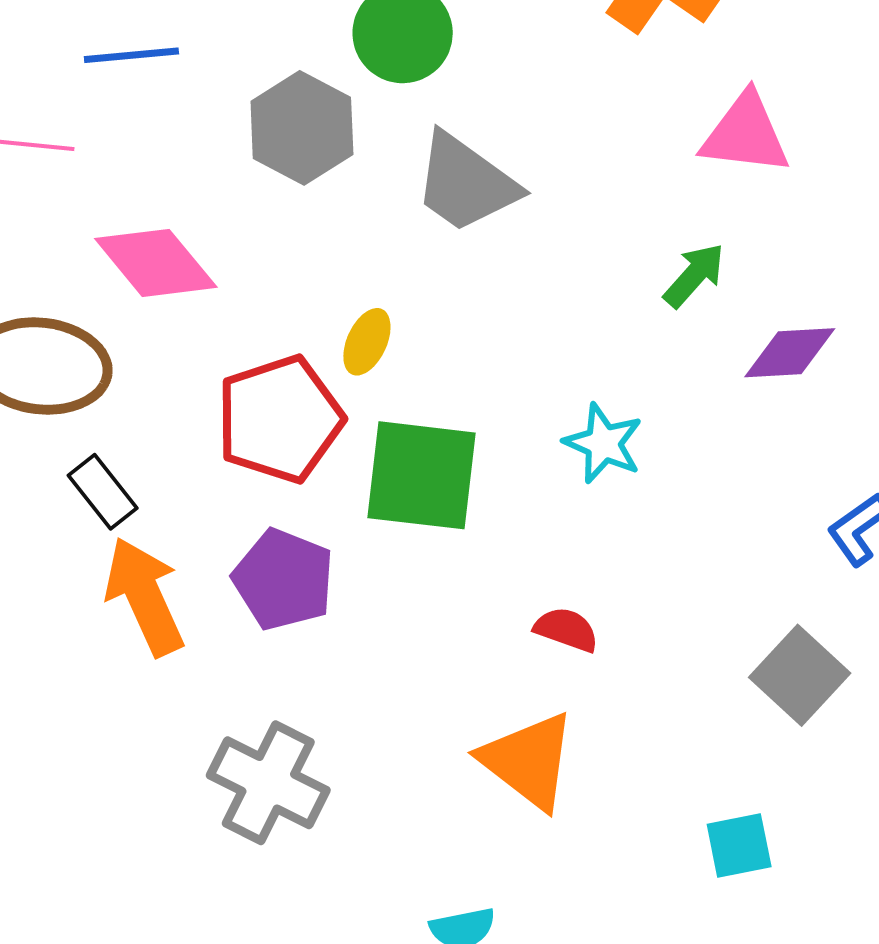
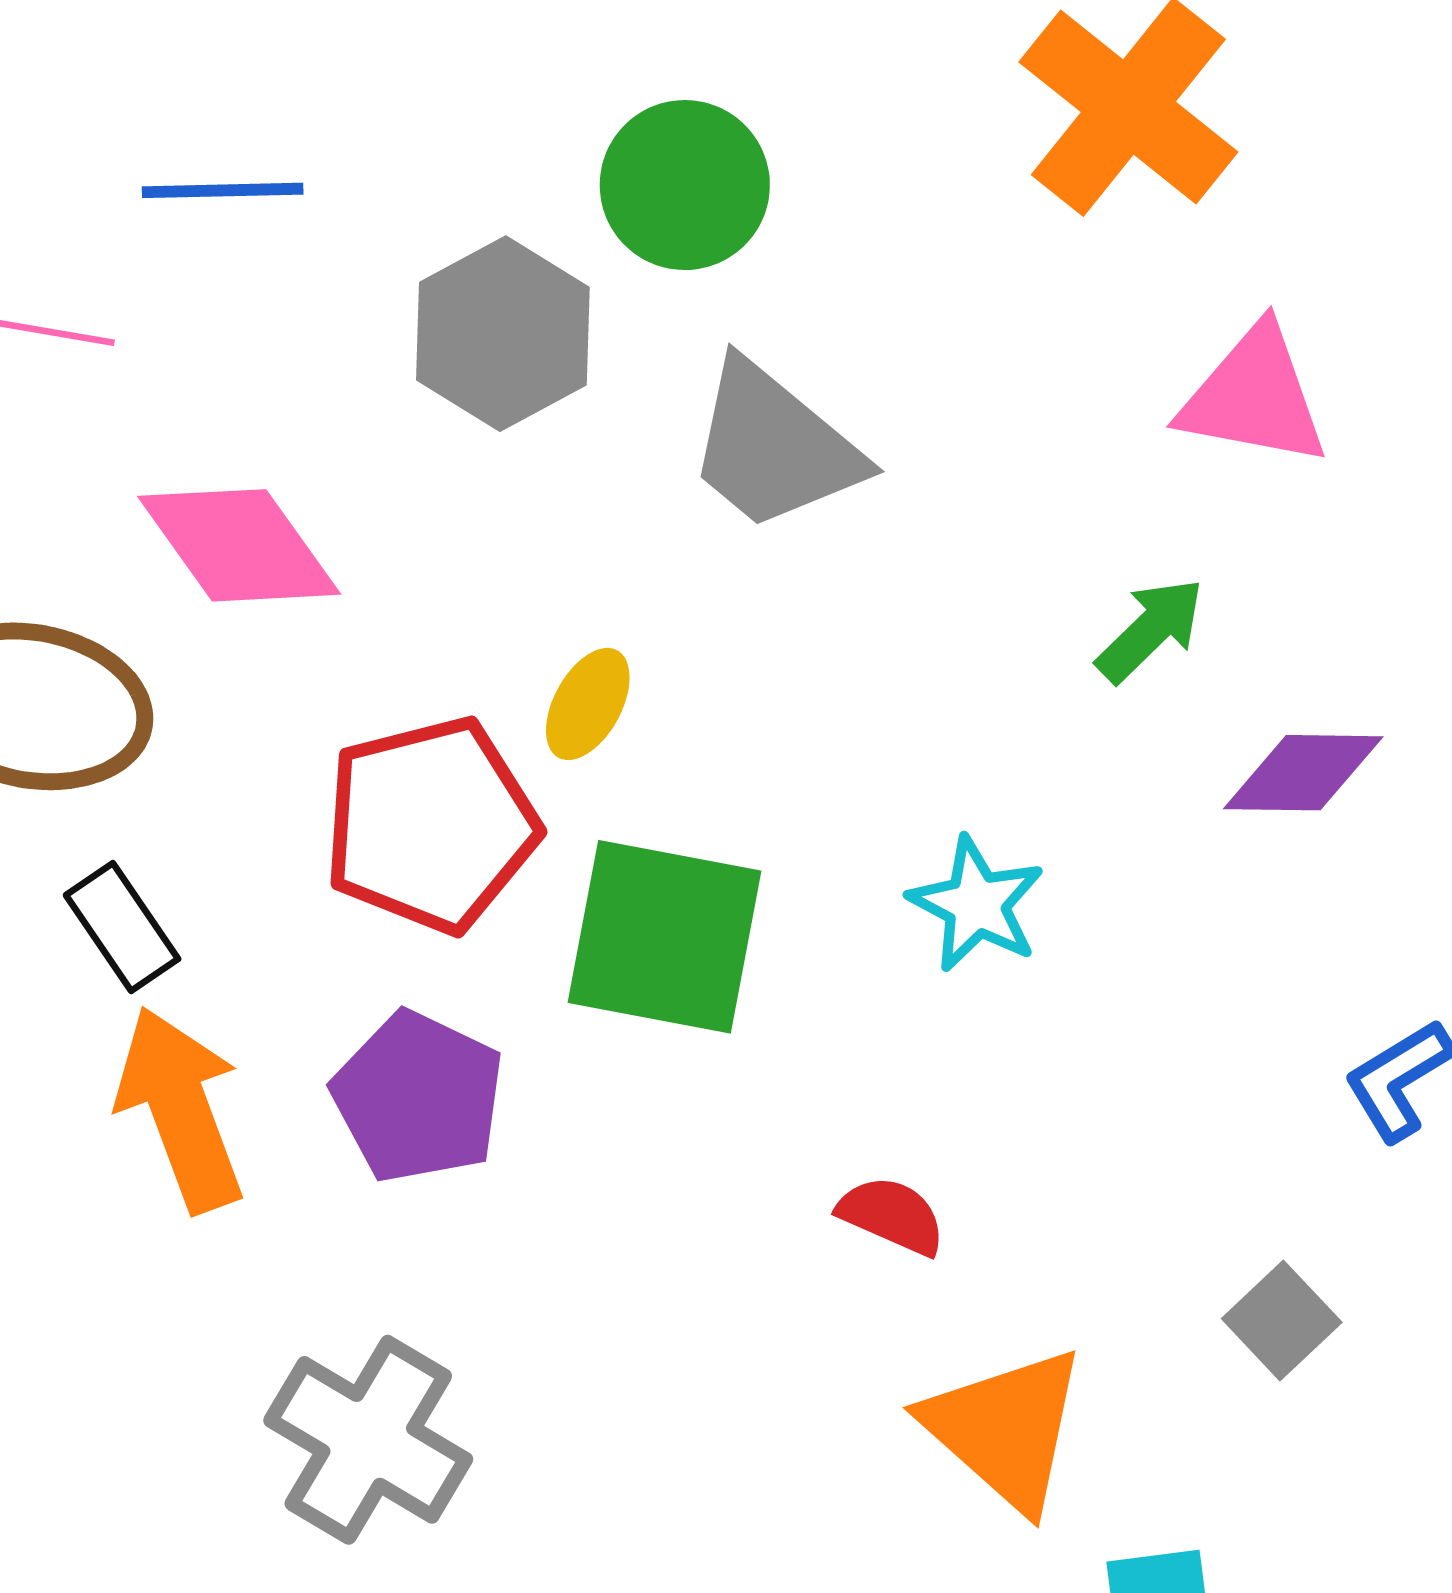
gray square: (800, 675) -> (1282, 1321), size x0.7
orange triangle: (528, 761) -> (1005, 1429), moved

